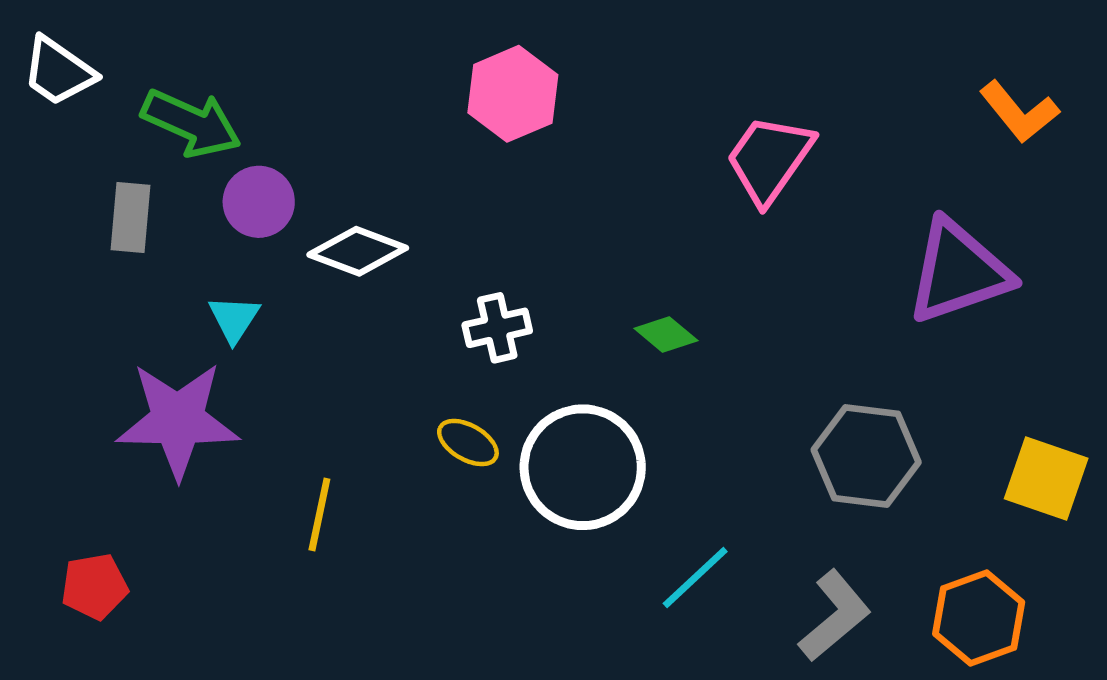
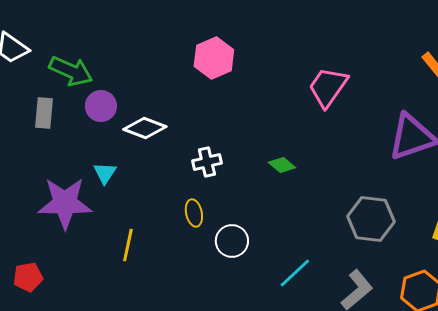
cyan triangle: (234, 319) -> (105, 173), moved
yellow ellipse: (468, 443) -> (194, 213), turned 48
white circle: (583, 467) -> (232, 241), moved, size x0.6

